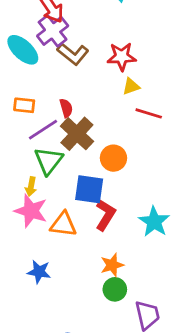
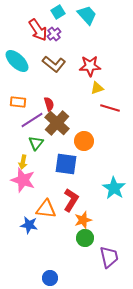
purple cross: (53, 31) -> (54, 34), moved, size x0.6
green triangle: (49, 161) -> (36, 143), size x0.7
red L-shape: (105, 215) -> (71, 200), moved
orange triangle: (63, 224) -> (46, 209), moved

